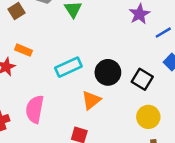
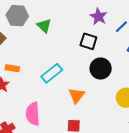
black circle: (108, 72) -> (101, 68), moved
black square: (142, 79) -> (88, 41), moved

